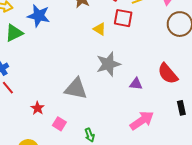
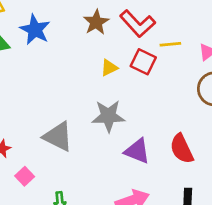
yellow triangle: (100, 29) -> (109, 68), turned 48
purple triangle: (136, 84) -> (137, 151), size x1.5

